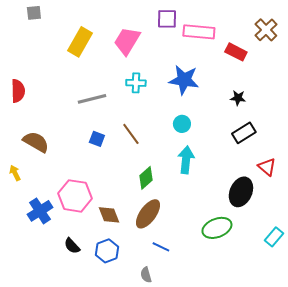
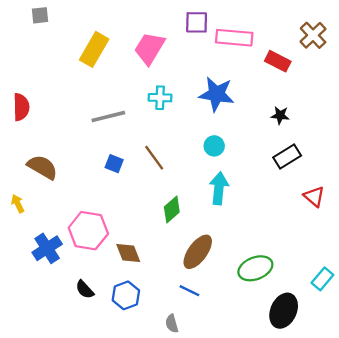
black ellipse: (241, 192) -> (284, 311), moved
brown ellipse: (148, 214) -> (198, 252), moved

